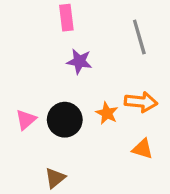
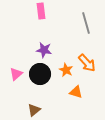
purple star: (79, 61) -> (44, 50), moved
orange arrow: (141, 102) -> (87, 63), turned 42
orange triangle: (143, 149) -> (76, 92), moved

